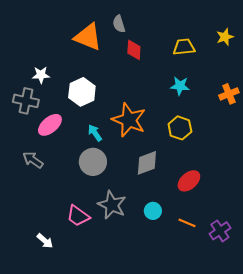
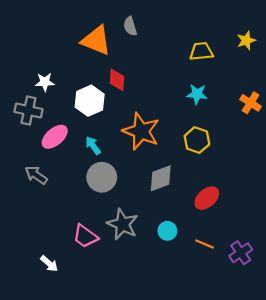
red diamond: (134, 50) -> (117, 80), moved
orange cross: (229, 94) -> (251, 103), turned -36
cyan arrow: (95, 133) -> (93, 146), moved

